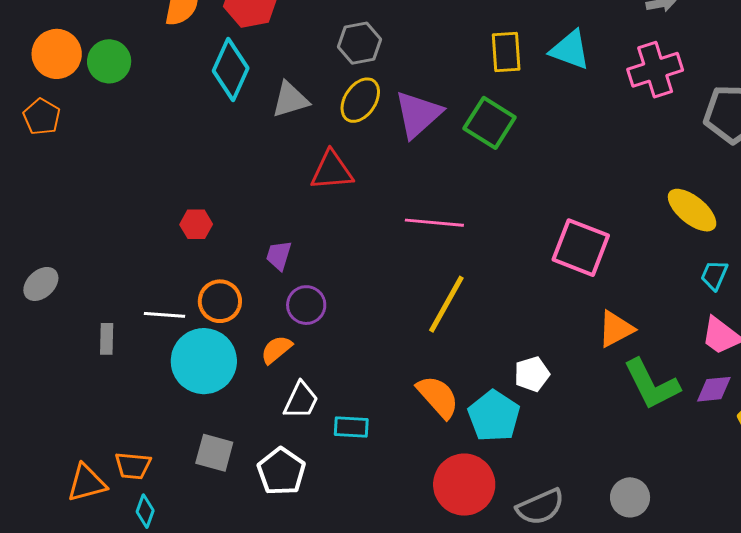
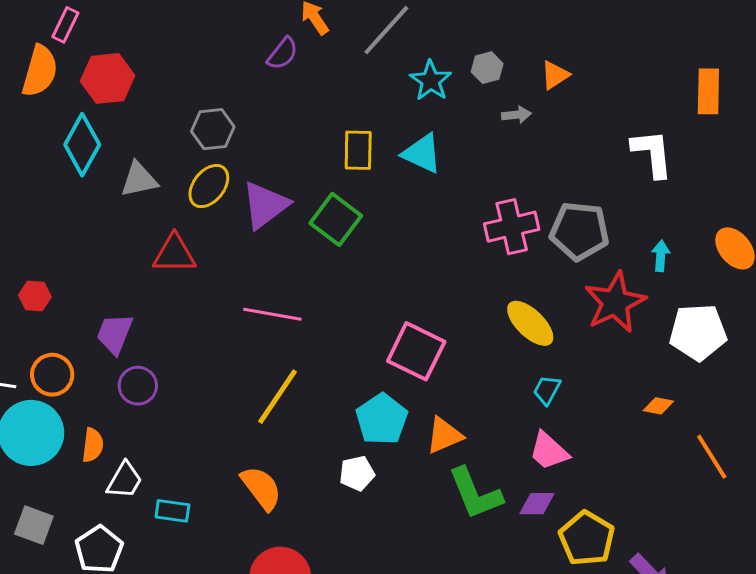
pink cross: (655, 70) -> (512, 227), moved
purple trapezoid: (279, 255) -> (115, 334), size x1.4
orange semicircle: (276, 350) -> (93, 445), moved, turned 132
cyan pentagon: (494, 416) -> (382, 419), moved

